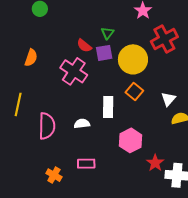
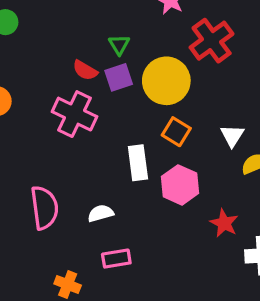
white semicircle: (82, 124) -> (101, 213), moved
pink hexagon: (131, 140) -> (180, 185), moved
red star: (155, 163) -> (224, 223), moved

